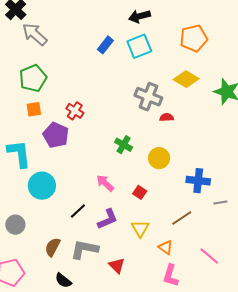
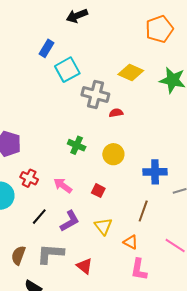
orange pentagon: (194, 38) -> (159, 29), moved
cyan square: (139, 46) -> (67, 70), moved
red cross: (75, 111) -> (29, 178), moved
brown line: (182, 218) -> (143, 211), turned -30

